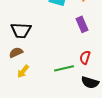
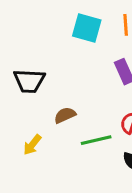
brown semicircle: (16, 52) -> (65, 115), moved

